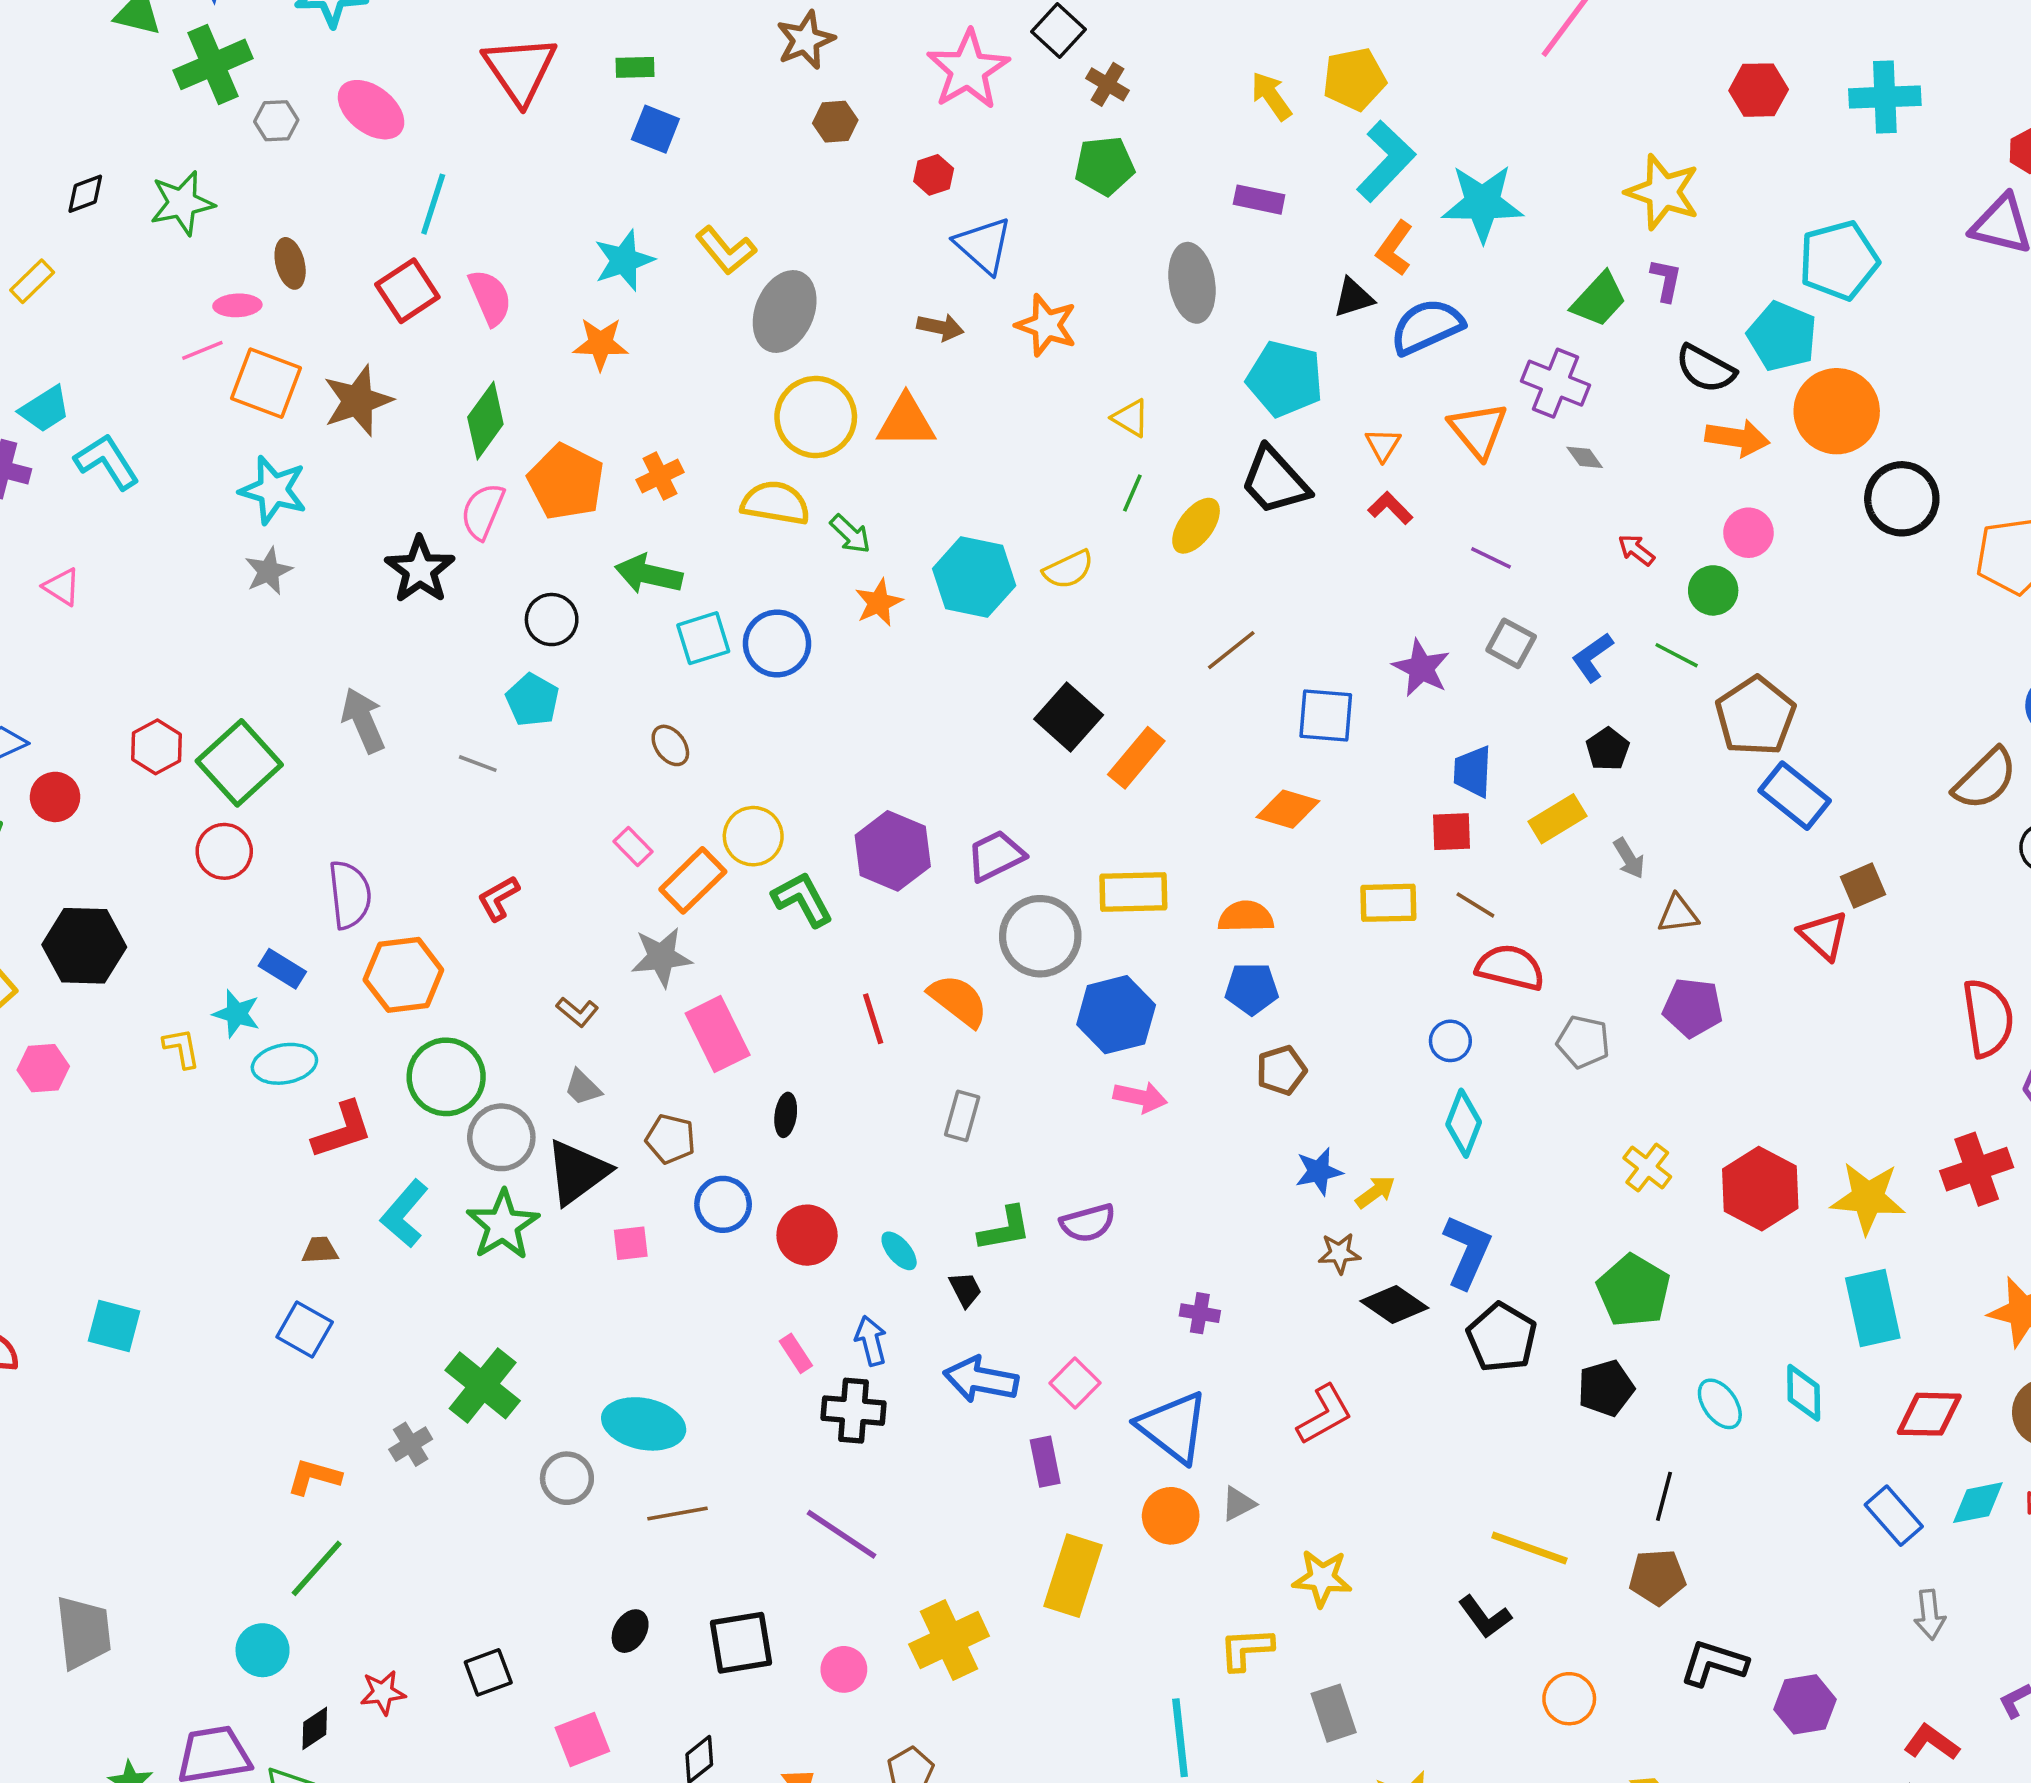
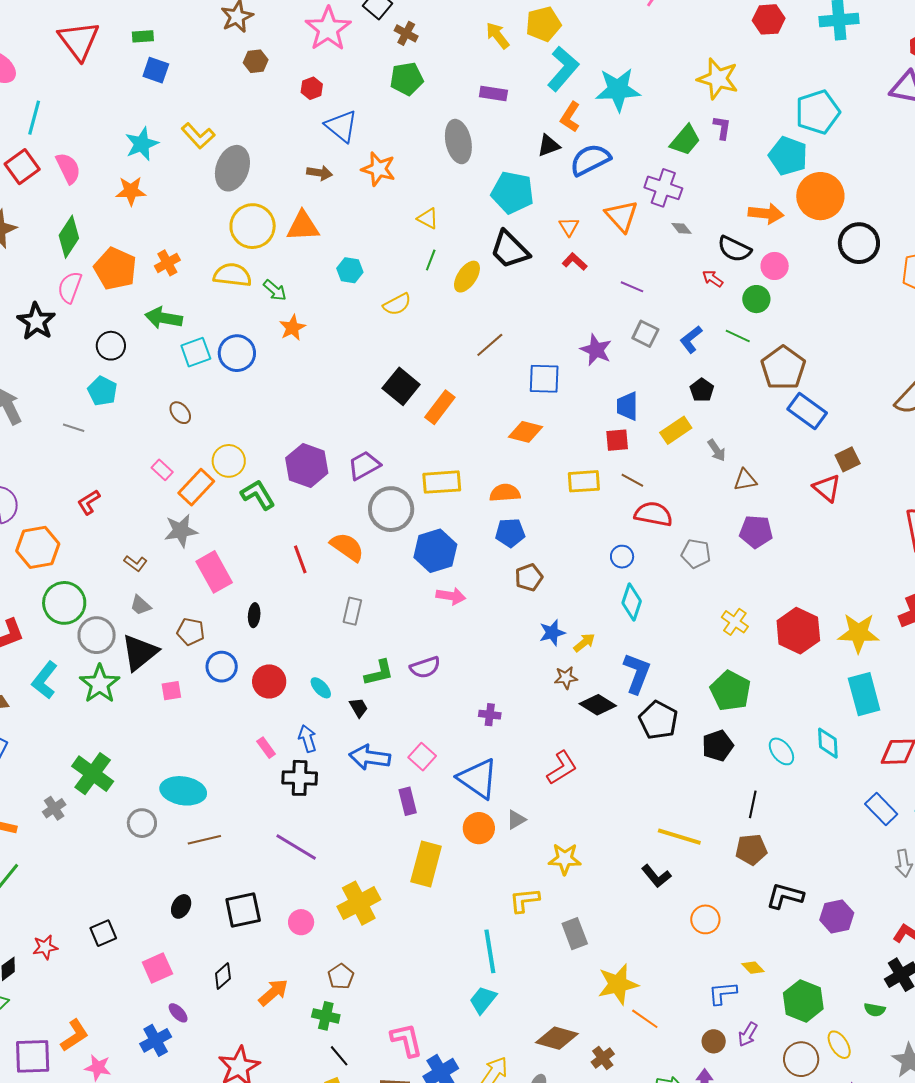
black semicircle: (1705, 369) -> (734, 249), moved
cyan hexagon: (974, 577) -> (350, 270), moved, size x0.6

